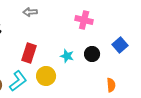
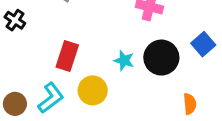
black circle: (92, 54) -> (161, 58), size x1.5

